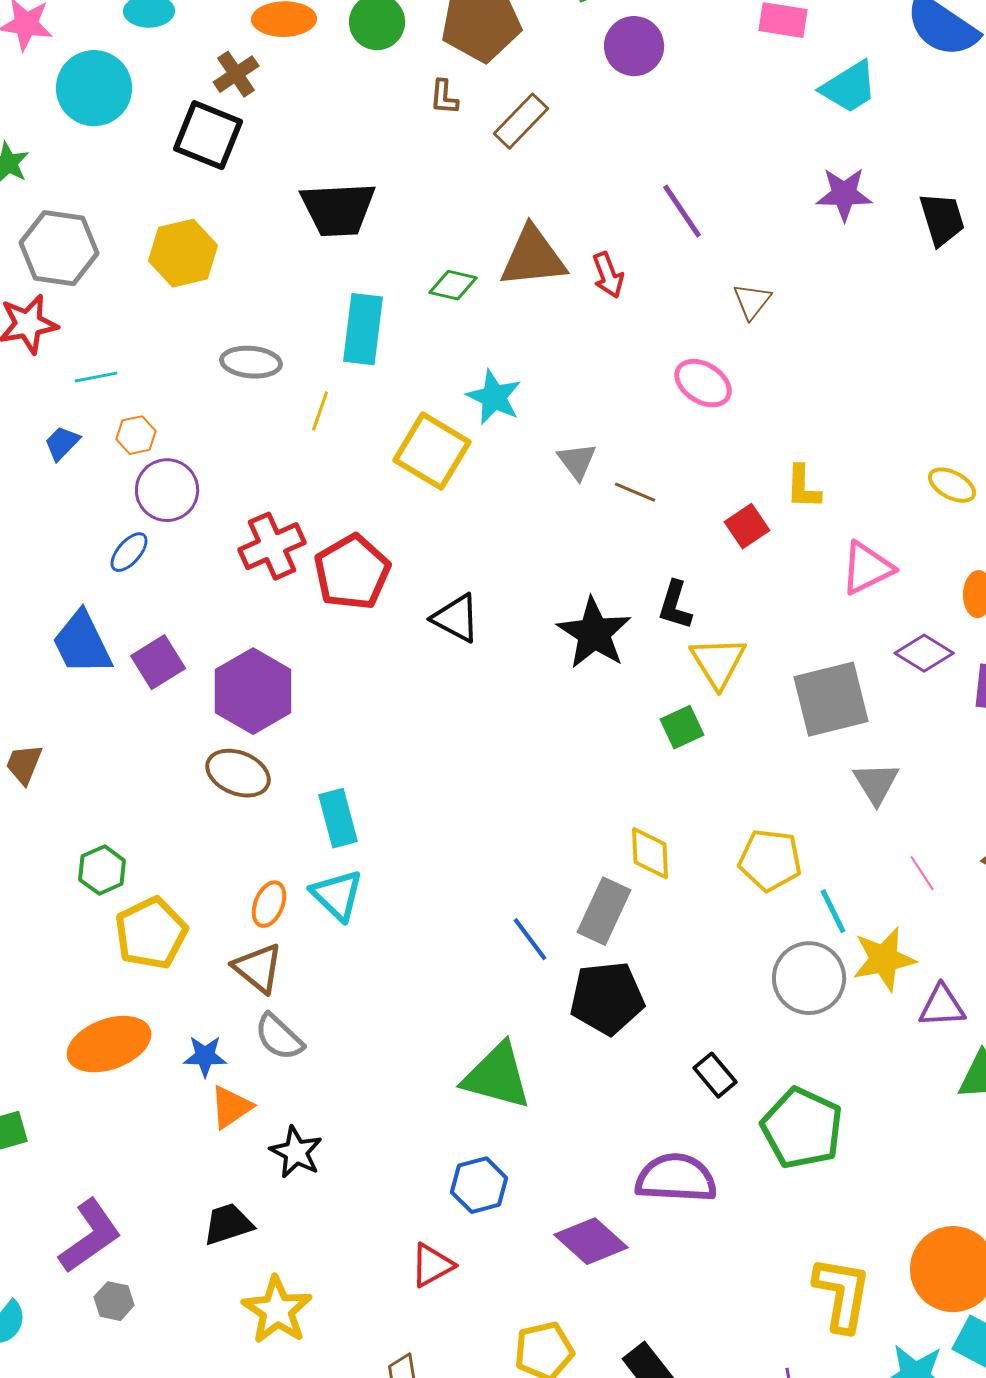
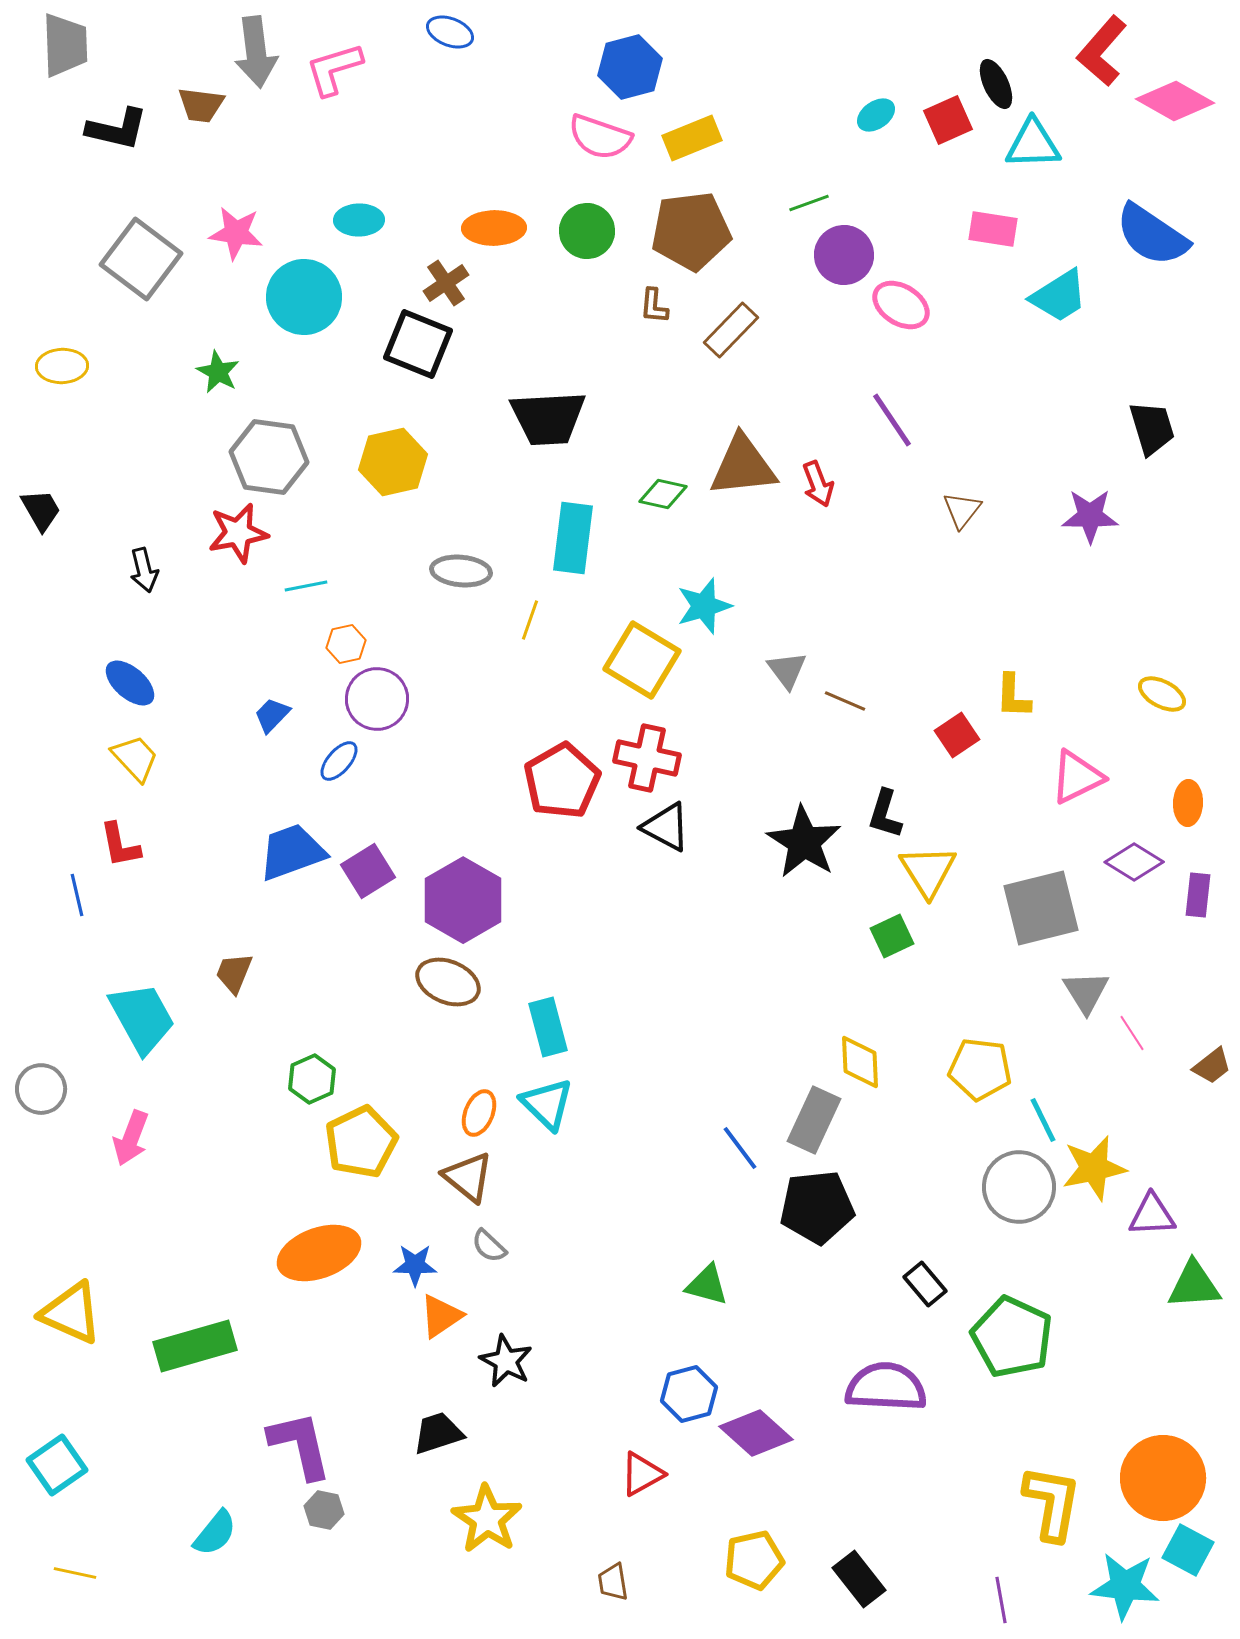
purple star: (844, 194) -> (1090, 516), moved
pink ellipse: (703, 383) -> (901, 305), moved
cyan star: (494, 397) -> (704, 606), turned 30
blue trapezoid: (62, 443) -> (272, 715), moved
red cross: (272, 546) -> (647, 758), moved, turned 36
blue trapezoid: (82, 643) -> (292, 852), turned 96
pink line: (922, 873) -> (1132, 1033), moved
gray semicircle: (279, 1037) -> (489, 1246), size x0.7
green triangle: (497, 1076) -> (707, 1285), size x0.6
purple L-shape: (90, 1236) -> (300, 1445), turned -68
purple diamond: (591, 1241) -> (756, 1433), moved

